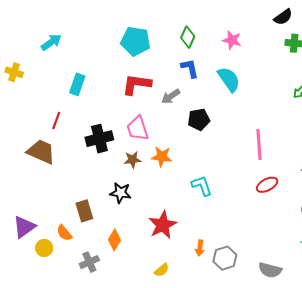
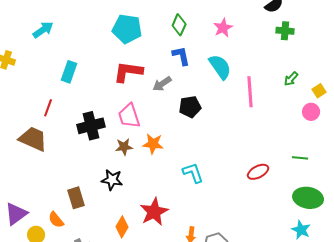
pink star: (232, 40) -> (223, 28), turned 30
pink line: (259, 145) -> (250, 92), moved
orange diamond: (114, 240) -> (122, 227), moved

